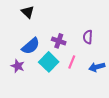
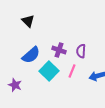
purple semicircle: (88, 37) -> (81, 51), moved
purple star: (18, 66) -> (15, 85), moved

